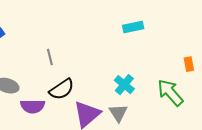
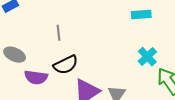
cyan cross: (124, 85) -> (147, 57), moved

